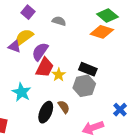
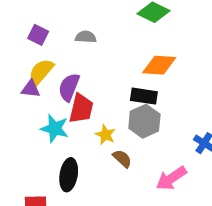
orange diamond: (102, 32) -> (159, 65), moved
yellow star: (59, 75) -> (105, 135), moved
cyan star: (22, 92) -> (55, 128), moved
black ellipse: (46, 112) -> (69, 175), moved

